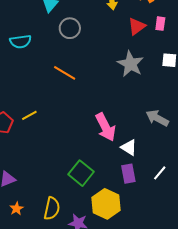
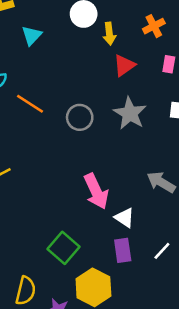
red triangle: (137, 26) -> (124, 65), moved
gray circle: (70, 28) -> (80, 117), moved
orange line: (65, 73) -> (30, 104), moved

